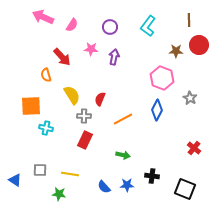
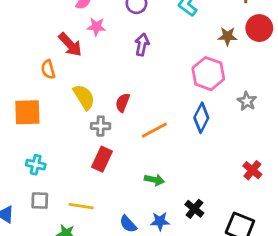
pink star: (91, 49) -> (96, 27), moved
cyan cross: (46, 128) -> (36, 165), moved
black cross: (152, 176) -> (194, 209), turned 32

